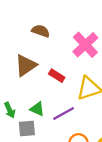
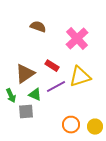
brown triangle: (26, 65) -> (25, 74), moved
purple line: (64, 114) -> (56, 87), moved

